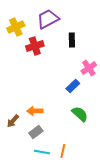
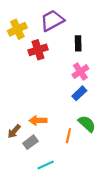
pink cross: (89, 68) -> (80, 72), moved
gray rectangle: (36, 132) -> (30, 142), moved
orange line: (63, 151) -> (68, 136), moved
cyan line: (42, 152) -> (46, 165), turned -35

